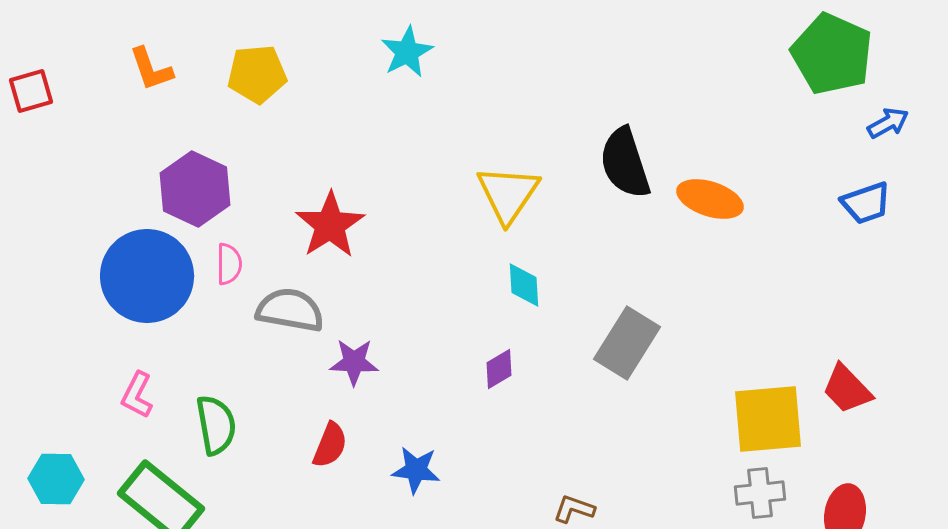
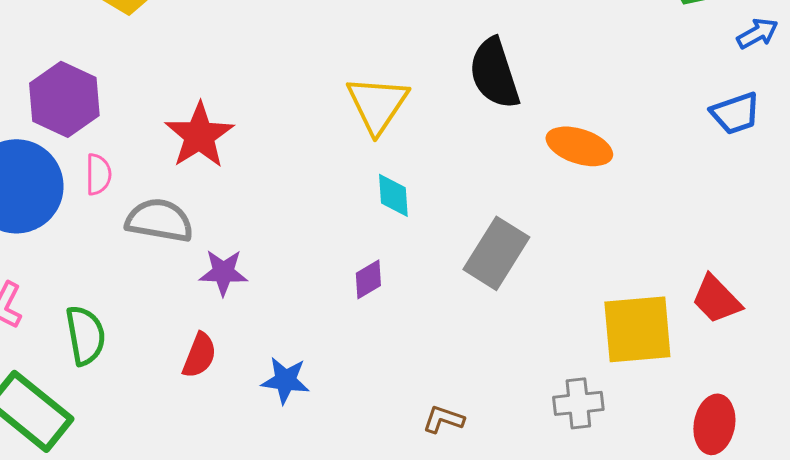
orange ellipse: (710, 199) -> (579, 146), moved
gray cross: (760, 493) -> (578, 403), moved

